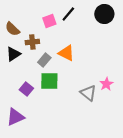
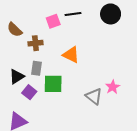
black line: (68, 14) -> (73, 14), turned 42
black triangle: (13, 54) -> (17, 77), moved
gray rectangle: (44, 60) -> (37, 68), moved, turned -32

